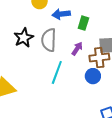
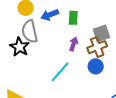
gray semicircle: (49, 40) -> (30, 31), moved
cyan line: (57, 72) -> (60, 72), turned 35

